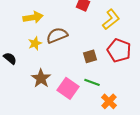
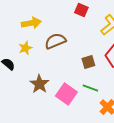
yellow star: (35, 43) -> (25, 48), moved

